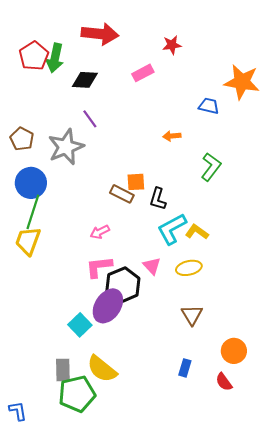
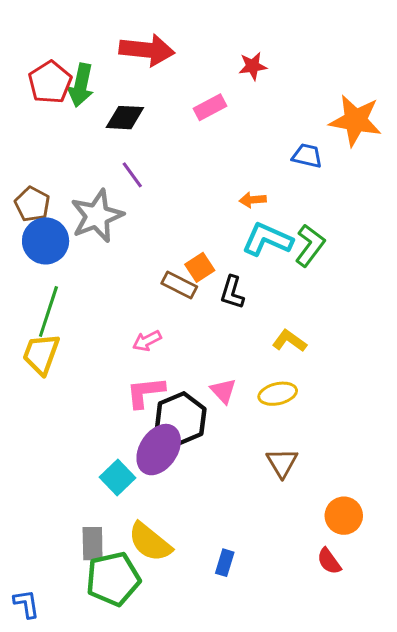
orange square: (136, 182) -> (200, 267), turned -30
blue circle: (31, 183) -> (46, 241), moved
cyan L-shape: (172, 229) -> (267, 239), moved, turned 52
blue rectangle: (185, 368) -> (225, 563), moved

